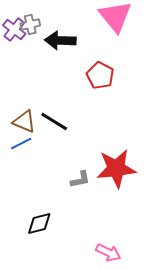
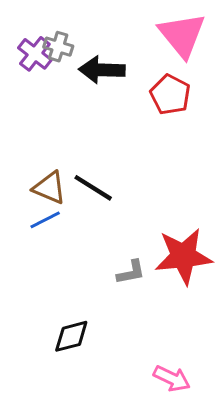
gray cross: (30, 24) -> (58, 47), turned 30
red pentagon: (100, 75) -> (170, 95), moved

